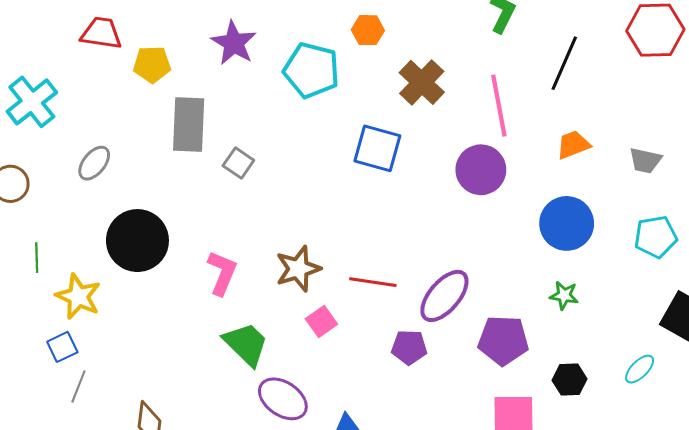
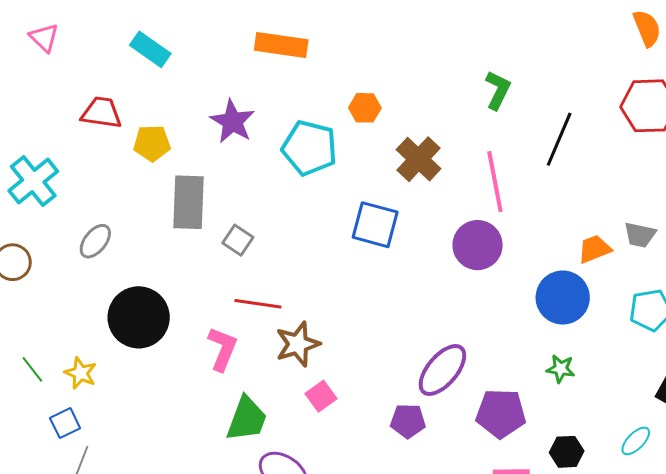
orange trapezoid: (573, 145) -> (595, 249), moved
green line: (37, 258) -> (32, 369), moved, turned -36
red line: (373, 282) -> (258, 304), moved
yellow star: (78, 296) -> (81, 373), size x0.7
green trapezoid: (246, 344) -> (247, 419), turned 66

